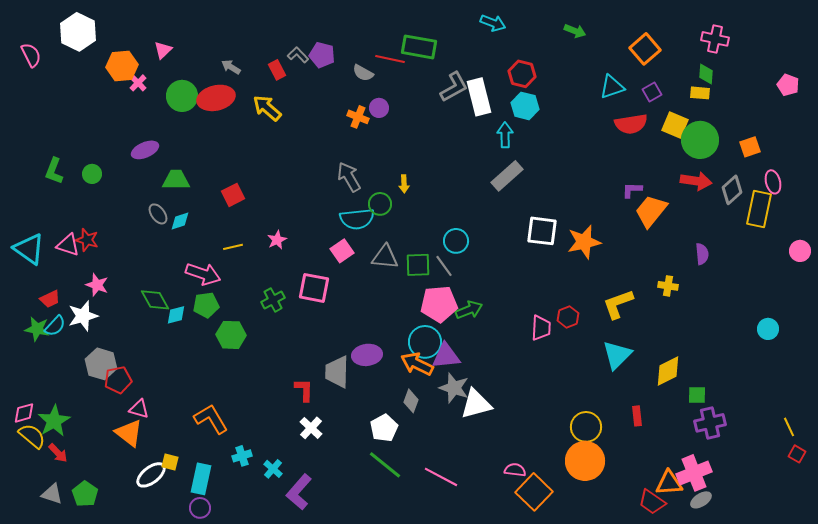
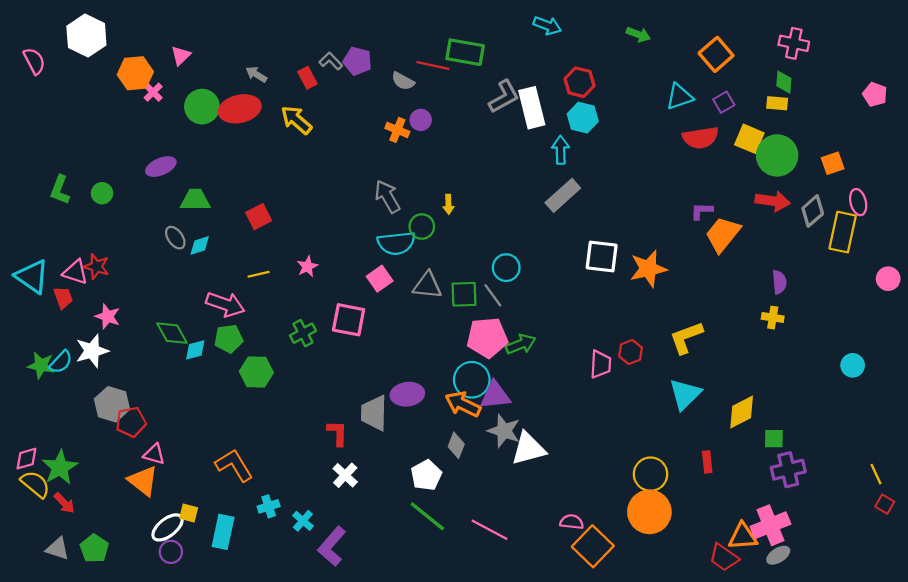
yellow cross: (668, 286) -> (773, 318), moved
red trapezoid: (50, 299) -> (63, 298), moved, turned -85
purple circle: (200, 508) -> (171, 552), moved

